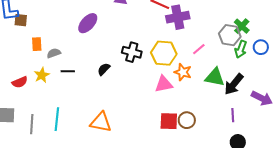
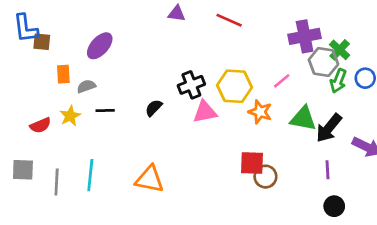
purple cross: (178, 17) -> (305, 36), moved
purple ellipse: (88, 23) -> (100, 46), moved
black cross: (132, 52) -> (191, 85), turned -36
pink triangle: (164, 84) -> (205, 112), moved
red square: (169, 121) -> (252, 163), moved

